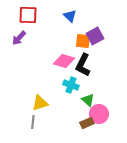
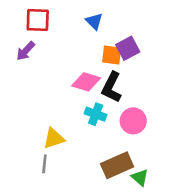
green triangle: (88, 100) -> (140, 177), moved
pink circle: (99, 114) -> (133, 121), moved
brown rectangle: (87, 123) -> (117, 165), size x1.6

